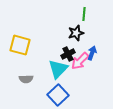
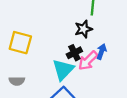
gray semicircle: (26, 79) -> (17, 81), moved

